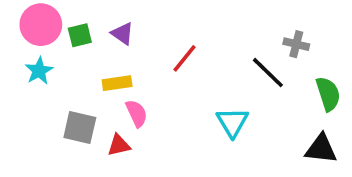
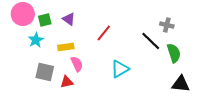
cyan star: (39, 71) -> (36, 40), moved
green semicircle: (328, 94) -> (174, 53), moved
cyan triangle: (232, 122) -> (120, 69), moved, turned 30

